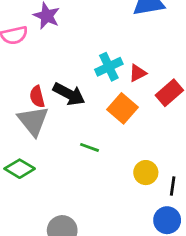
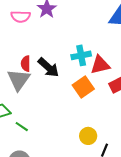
red triangle: (138, 73) -> (100, 65), size x1.5
green line: (90, 147) -> (22, 127), moved

